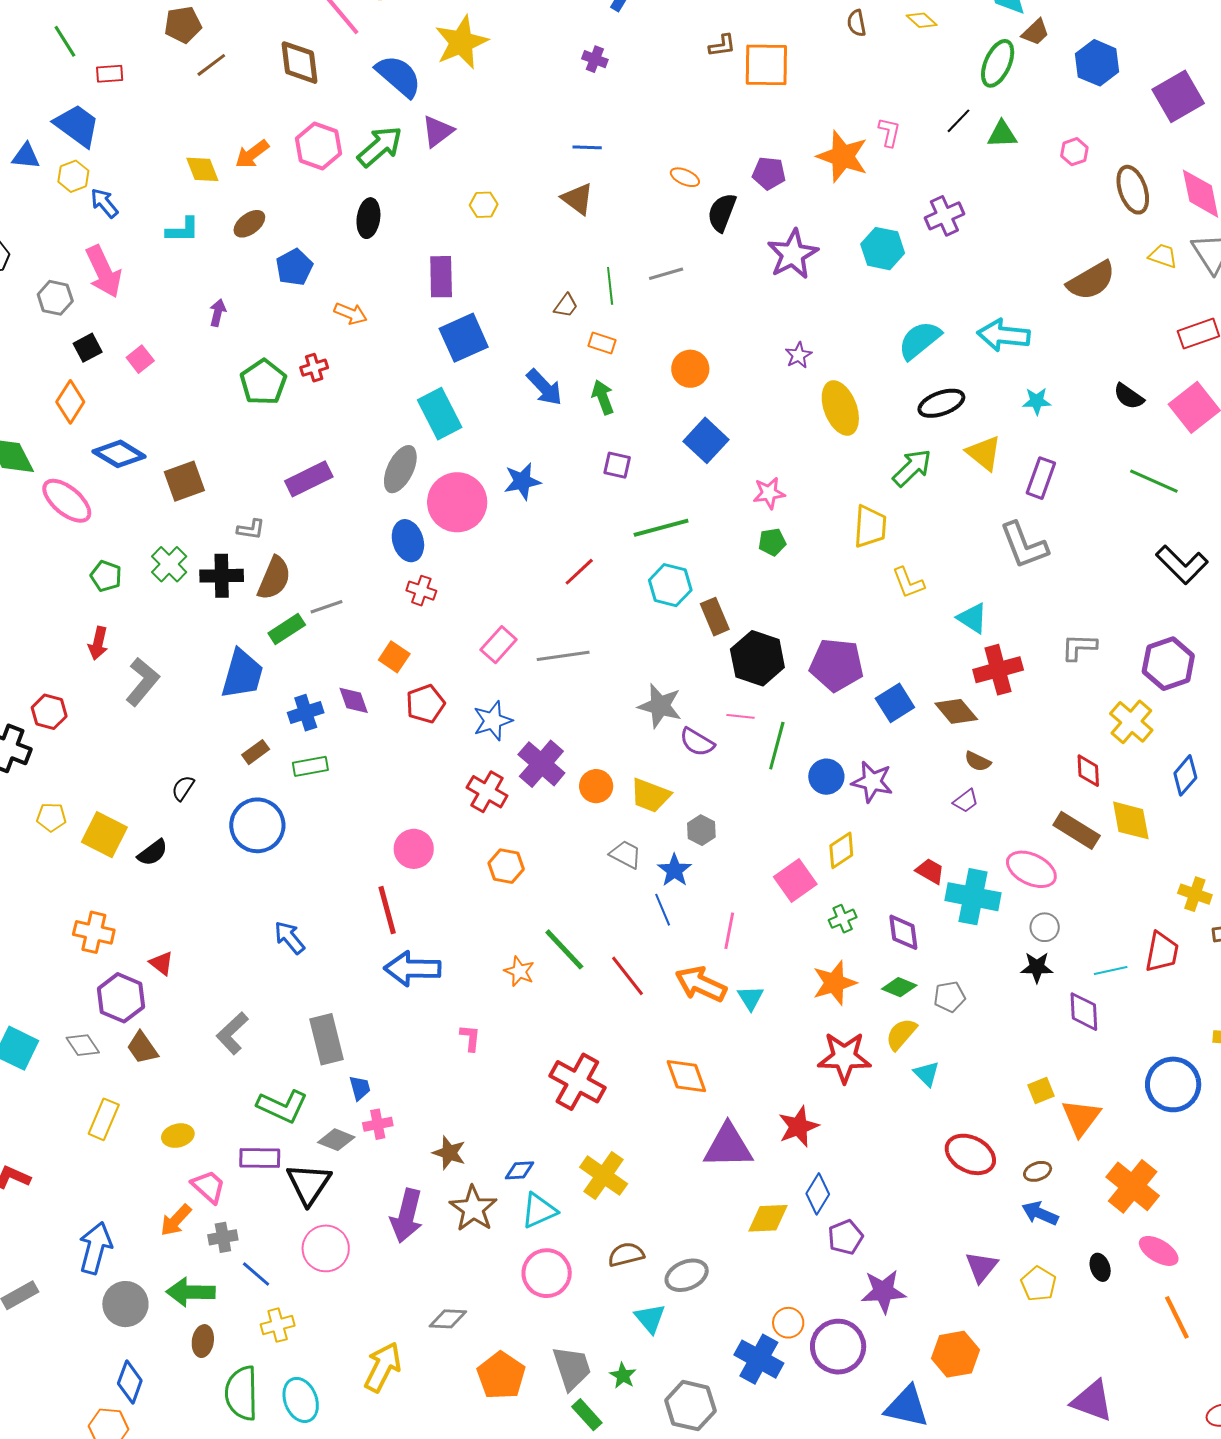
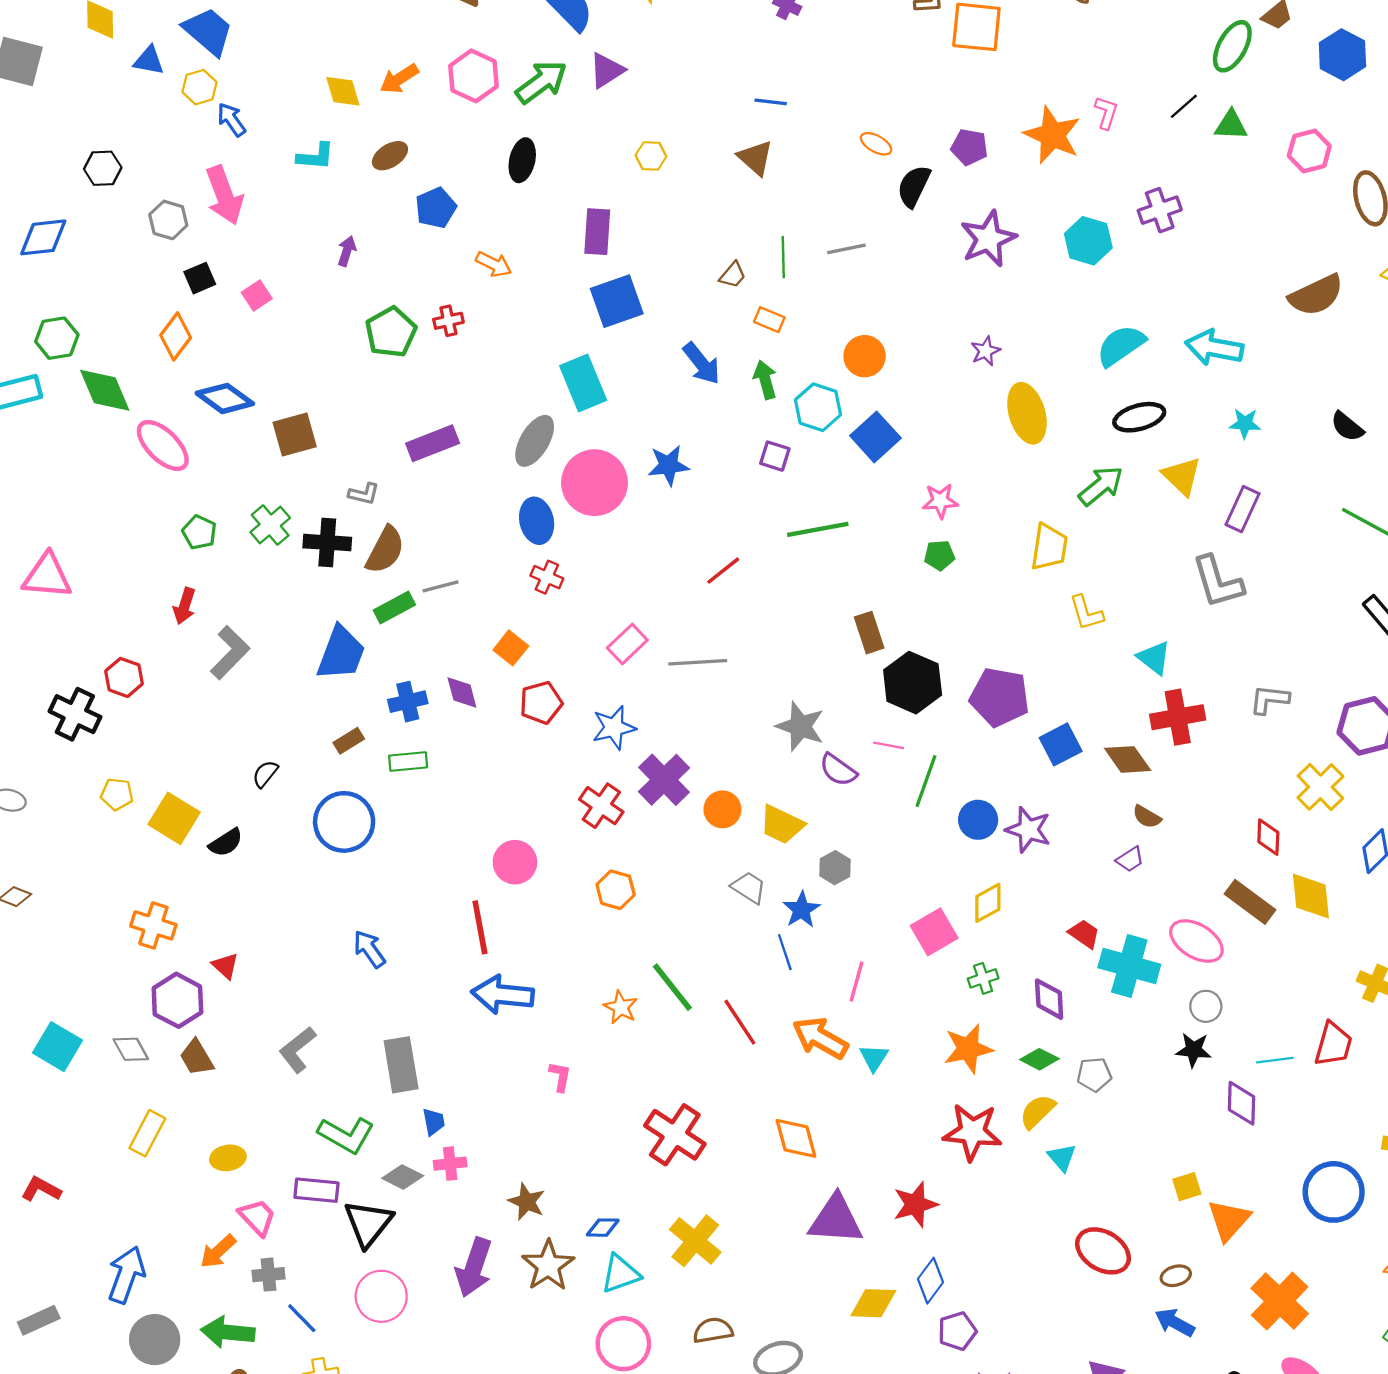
pink hexagon: (1074, 152) -> (1309, 151), size x1.4
cyan hexagon: (670, 585) -> (818, 407), moved

